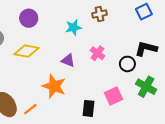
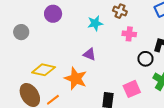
brown cross: (99, 14) -> (120, 11), turned 32
yellow diamond: (27, 51) -> (44, 70), moved
pink cross: (97, 53) -> (129, 34), moved, turned -32

